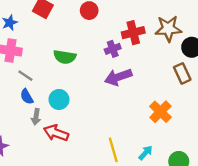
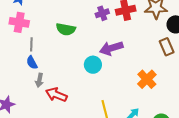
purple cross: (113, 49) -> (102, 13), moved
gray line: (25, 76) -> (31, 44), turned 56
cyan circle: (59, 99) -> (93, 65), moved

